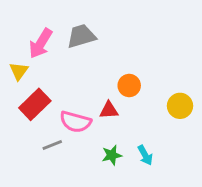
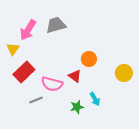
red triangle: (109, 110) -> (75, 76), turned 40
cyan arrow: (145, 155) -> (95, 99), moved

